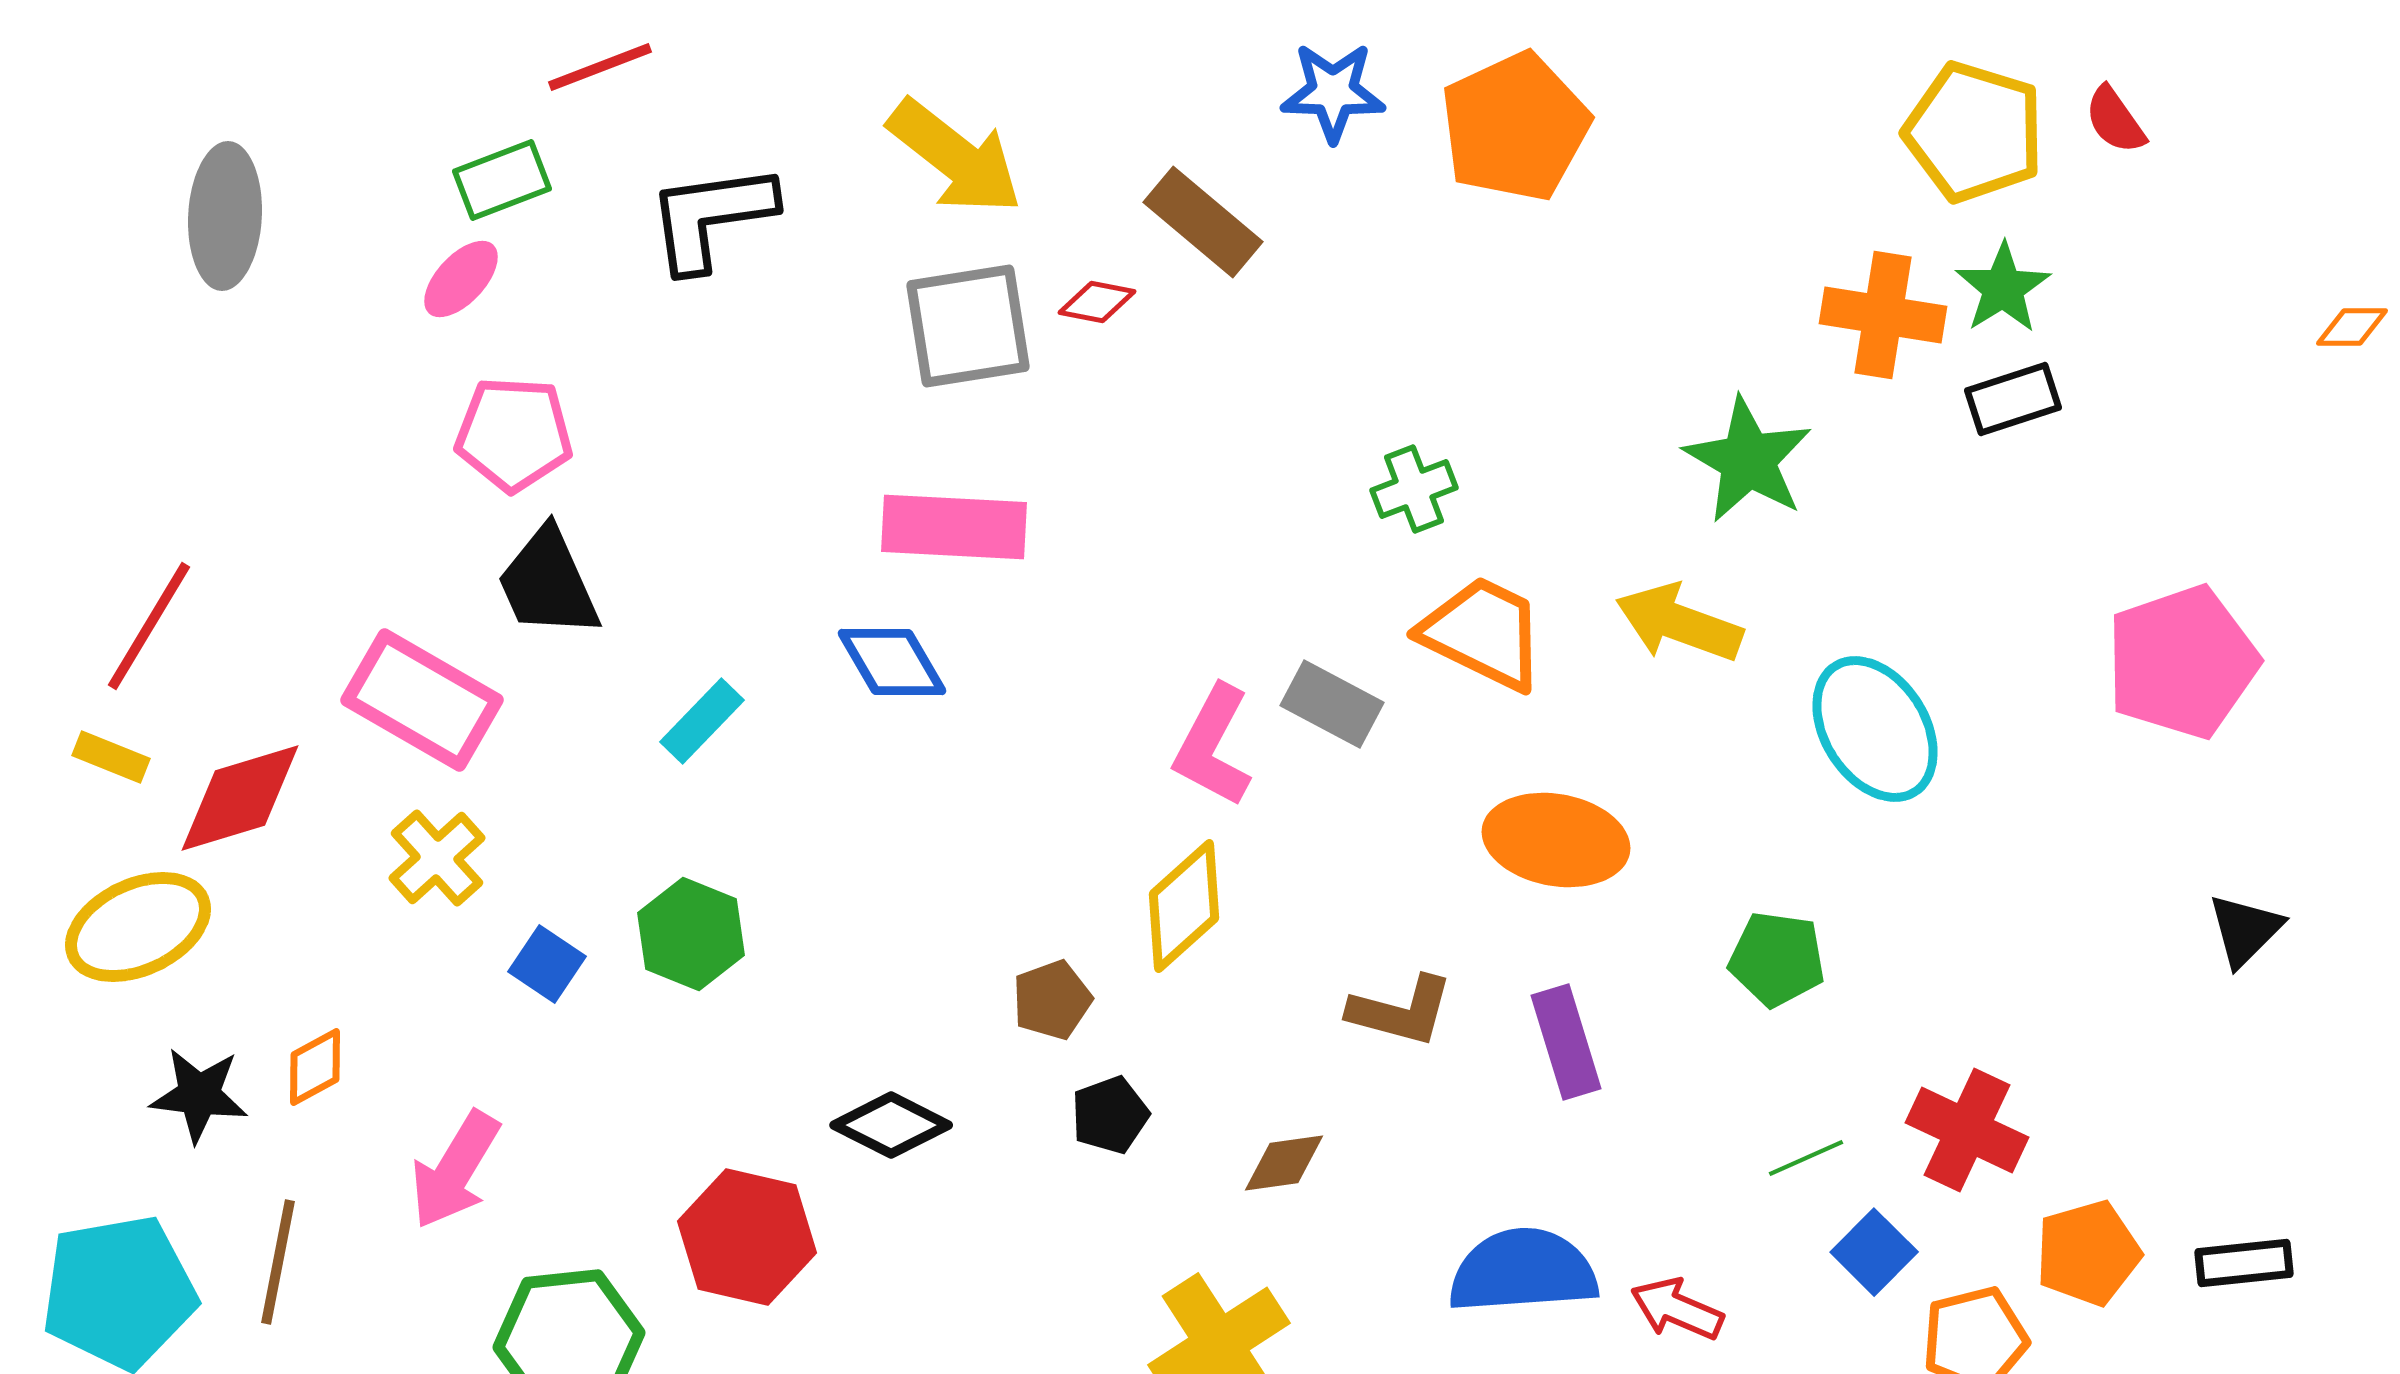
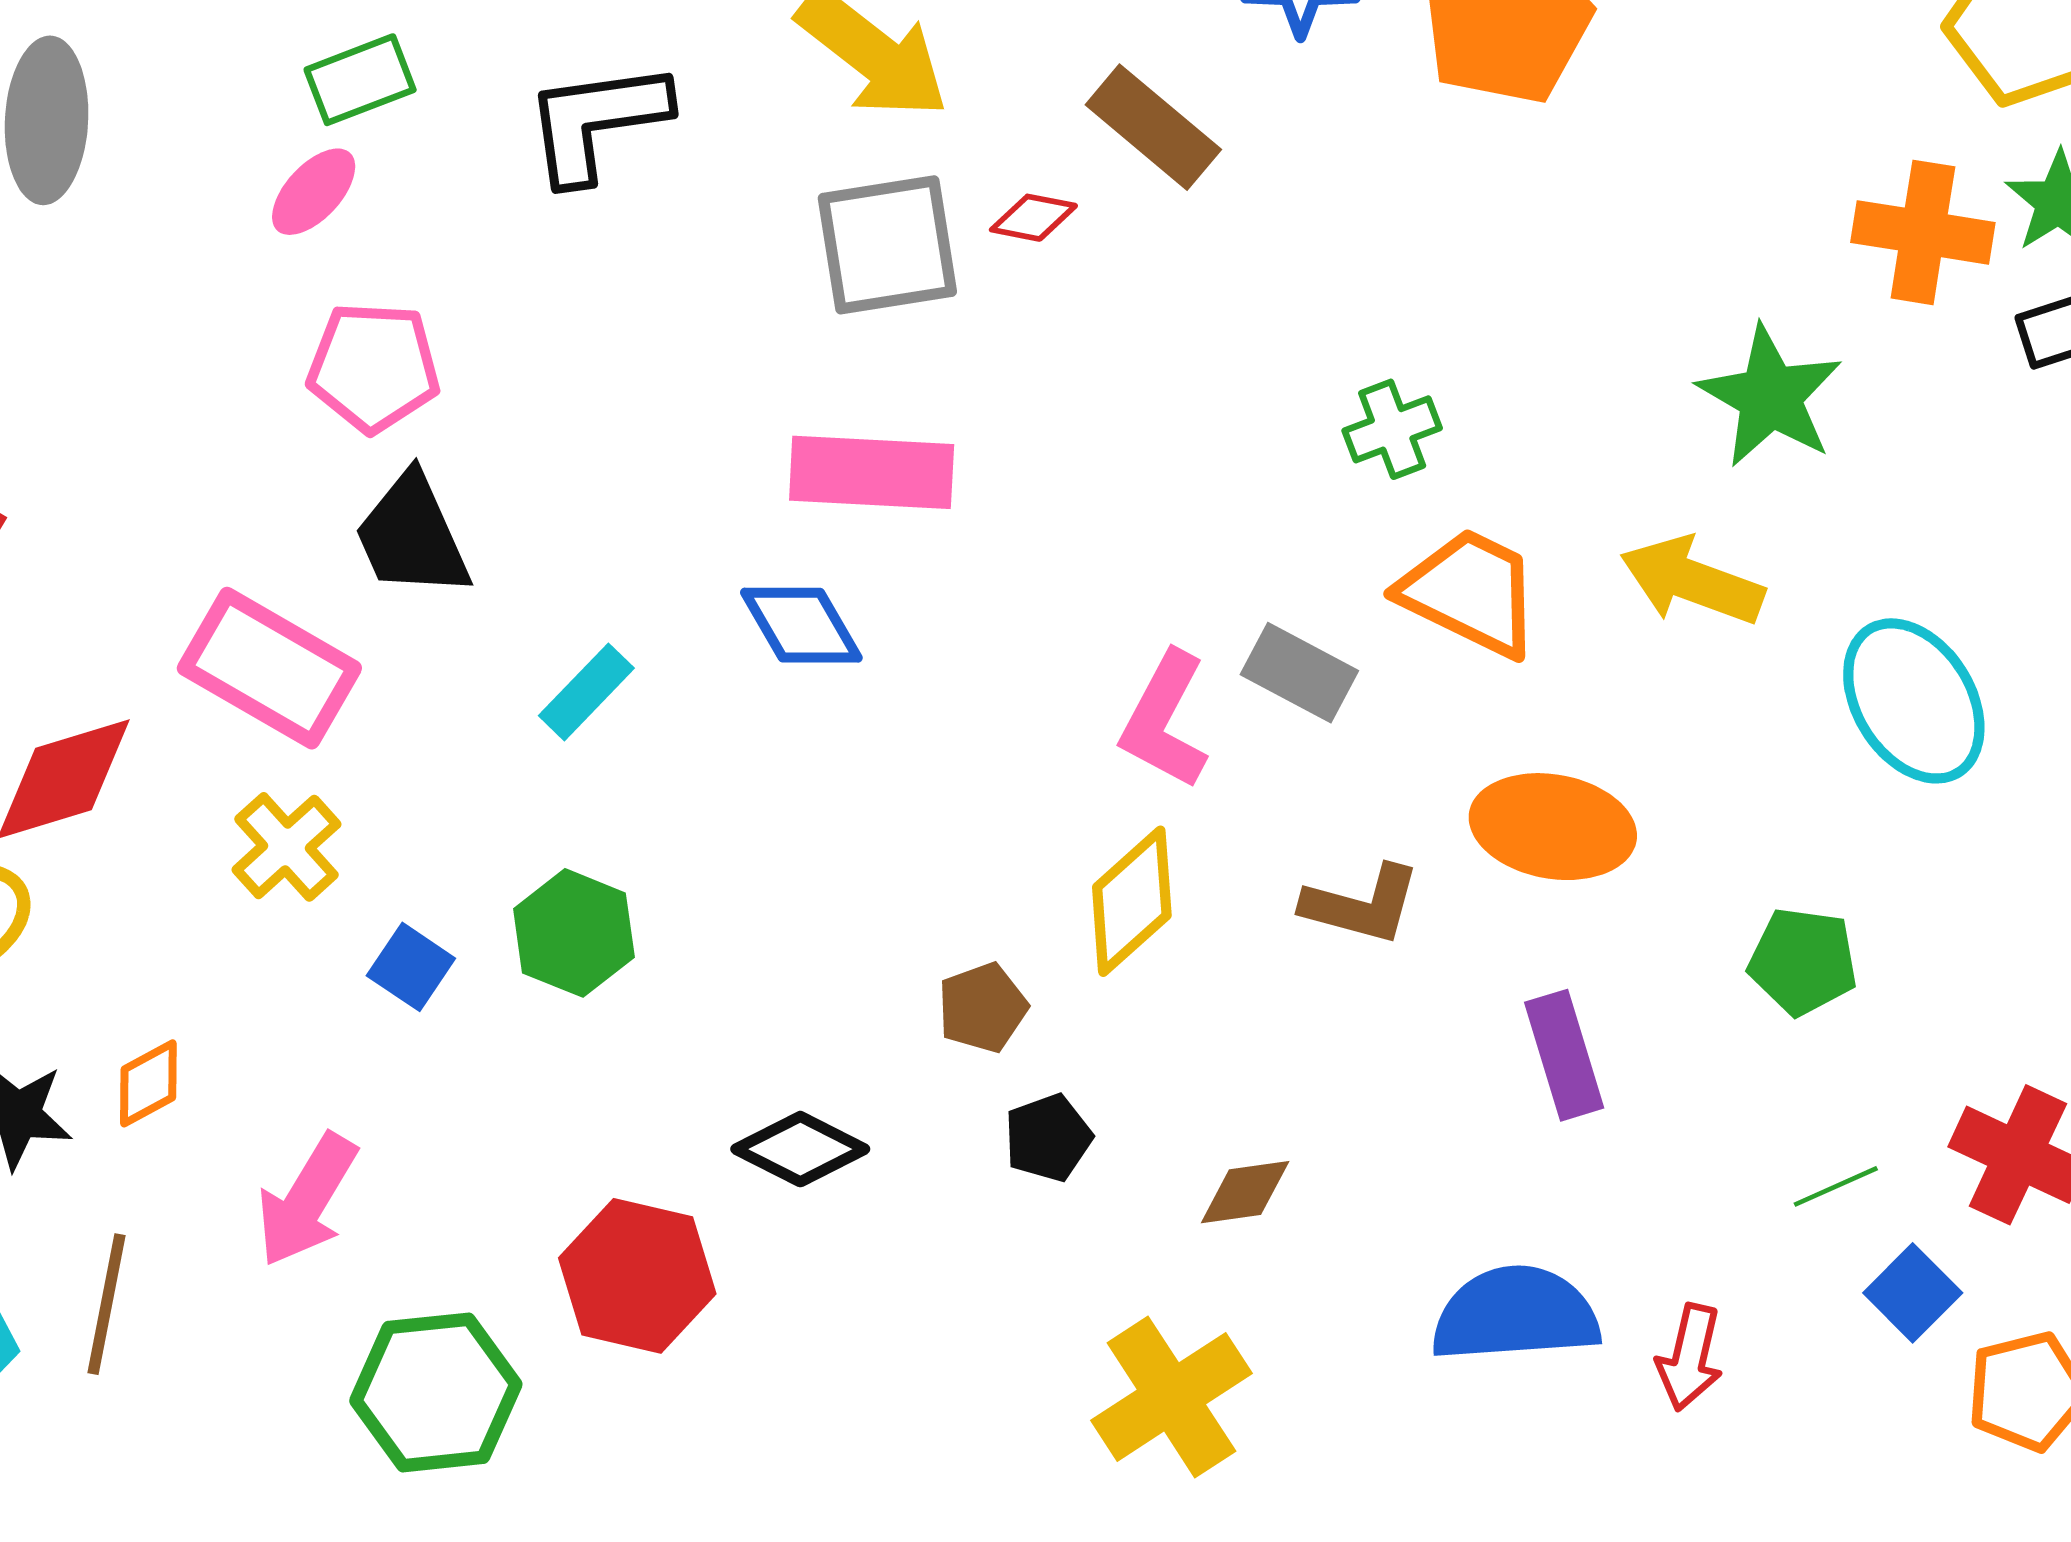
brown L-shape: (1401, 1011) -> (1362, 905), moved
red arrow: (1677, 1309) -> (1690, 1357), turned -100

